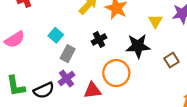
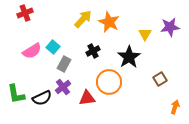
pink semicircle: (15, 40) -> (32, 51), moved
black star: (138, 46) -> (129, 57), turned -30
brown square: (171, 60) -> (160, 79), moved

